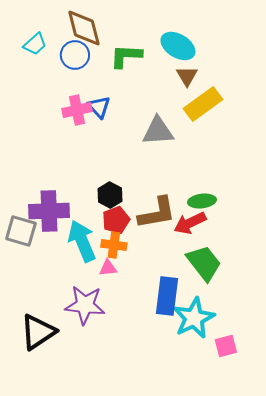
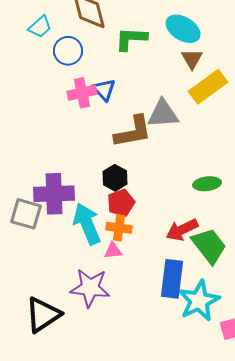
blue circle: (75, 55) -> (68, 51), moved
brown L-shape: (157, 213) -> (133, 132), moved
red arrow: (190, 223) -> (182, 230), moved

